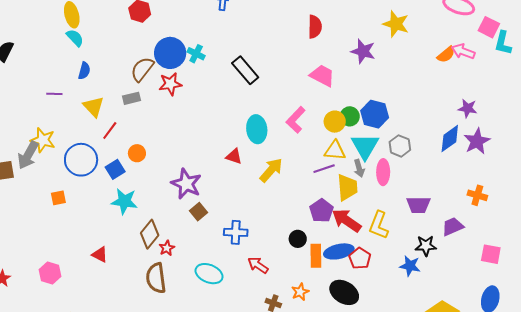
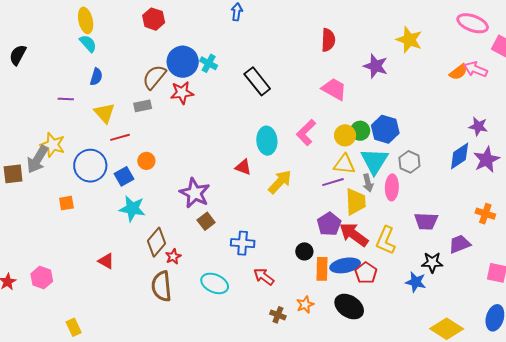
red line: (110, 130) -> (120, 137), turned 36
pink hexagon: (50, 273) -> (42, 278), moved

